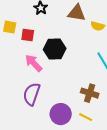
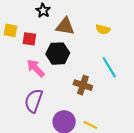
brown triangle: (77, 13) -> (65, 26), moved
brown cross: (90, 93) -> (83, 85), moved

